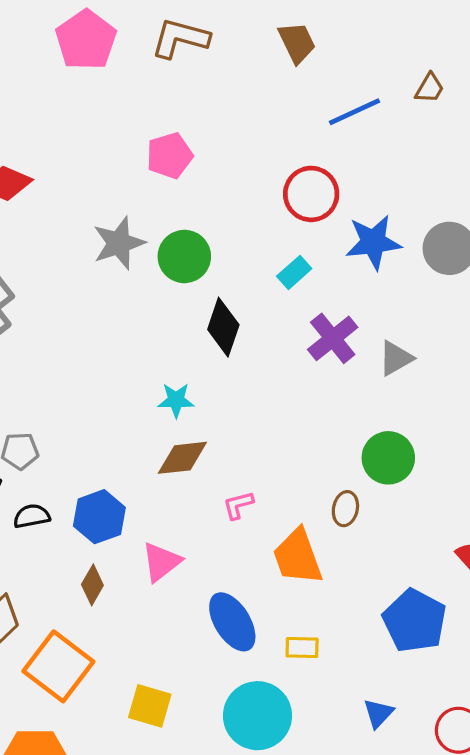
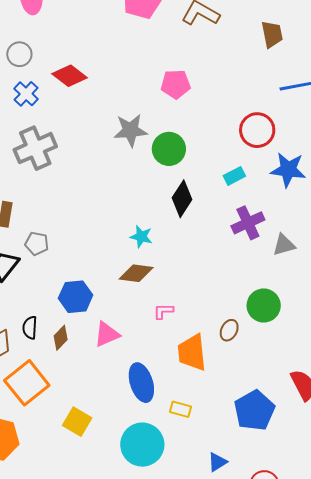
black semicircle: (32, 516) -> (30, 328), moved, turned -90

